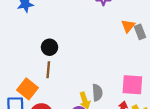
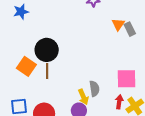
black circle: (50, 47) -> (47, 50), size x1.5
orange square: (28, 89) -> (26, 66), moved

